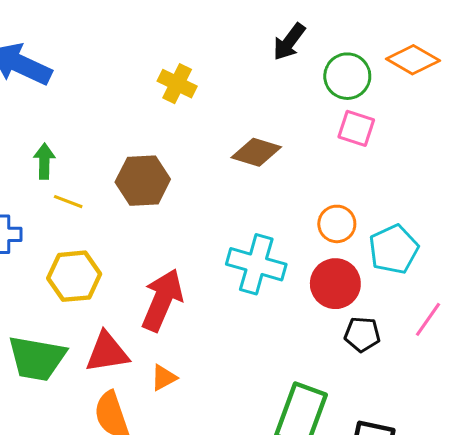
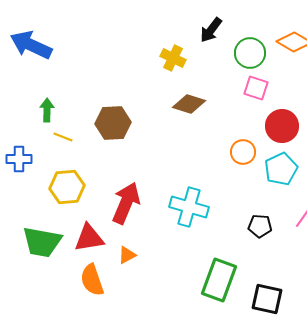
yellow cross: (177, 84) -> (173, 58), moved
cyan cross: (256, 264) -> (189, 207), moved
red circle: (335, 284) -> (282, 126), moved

